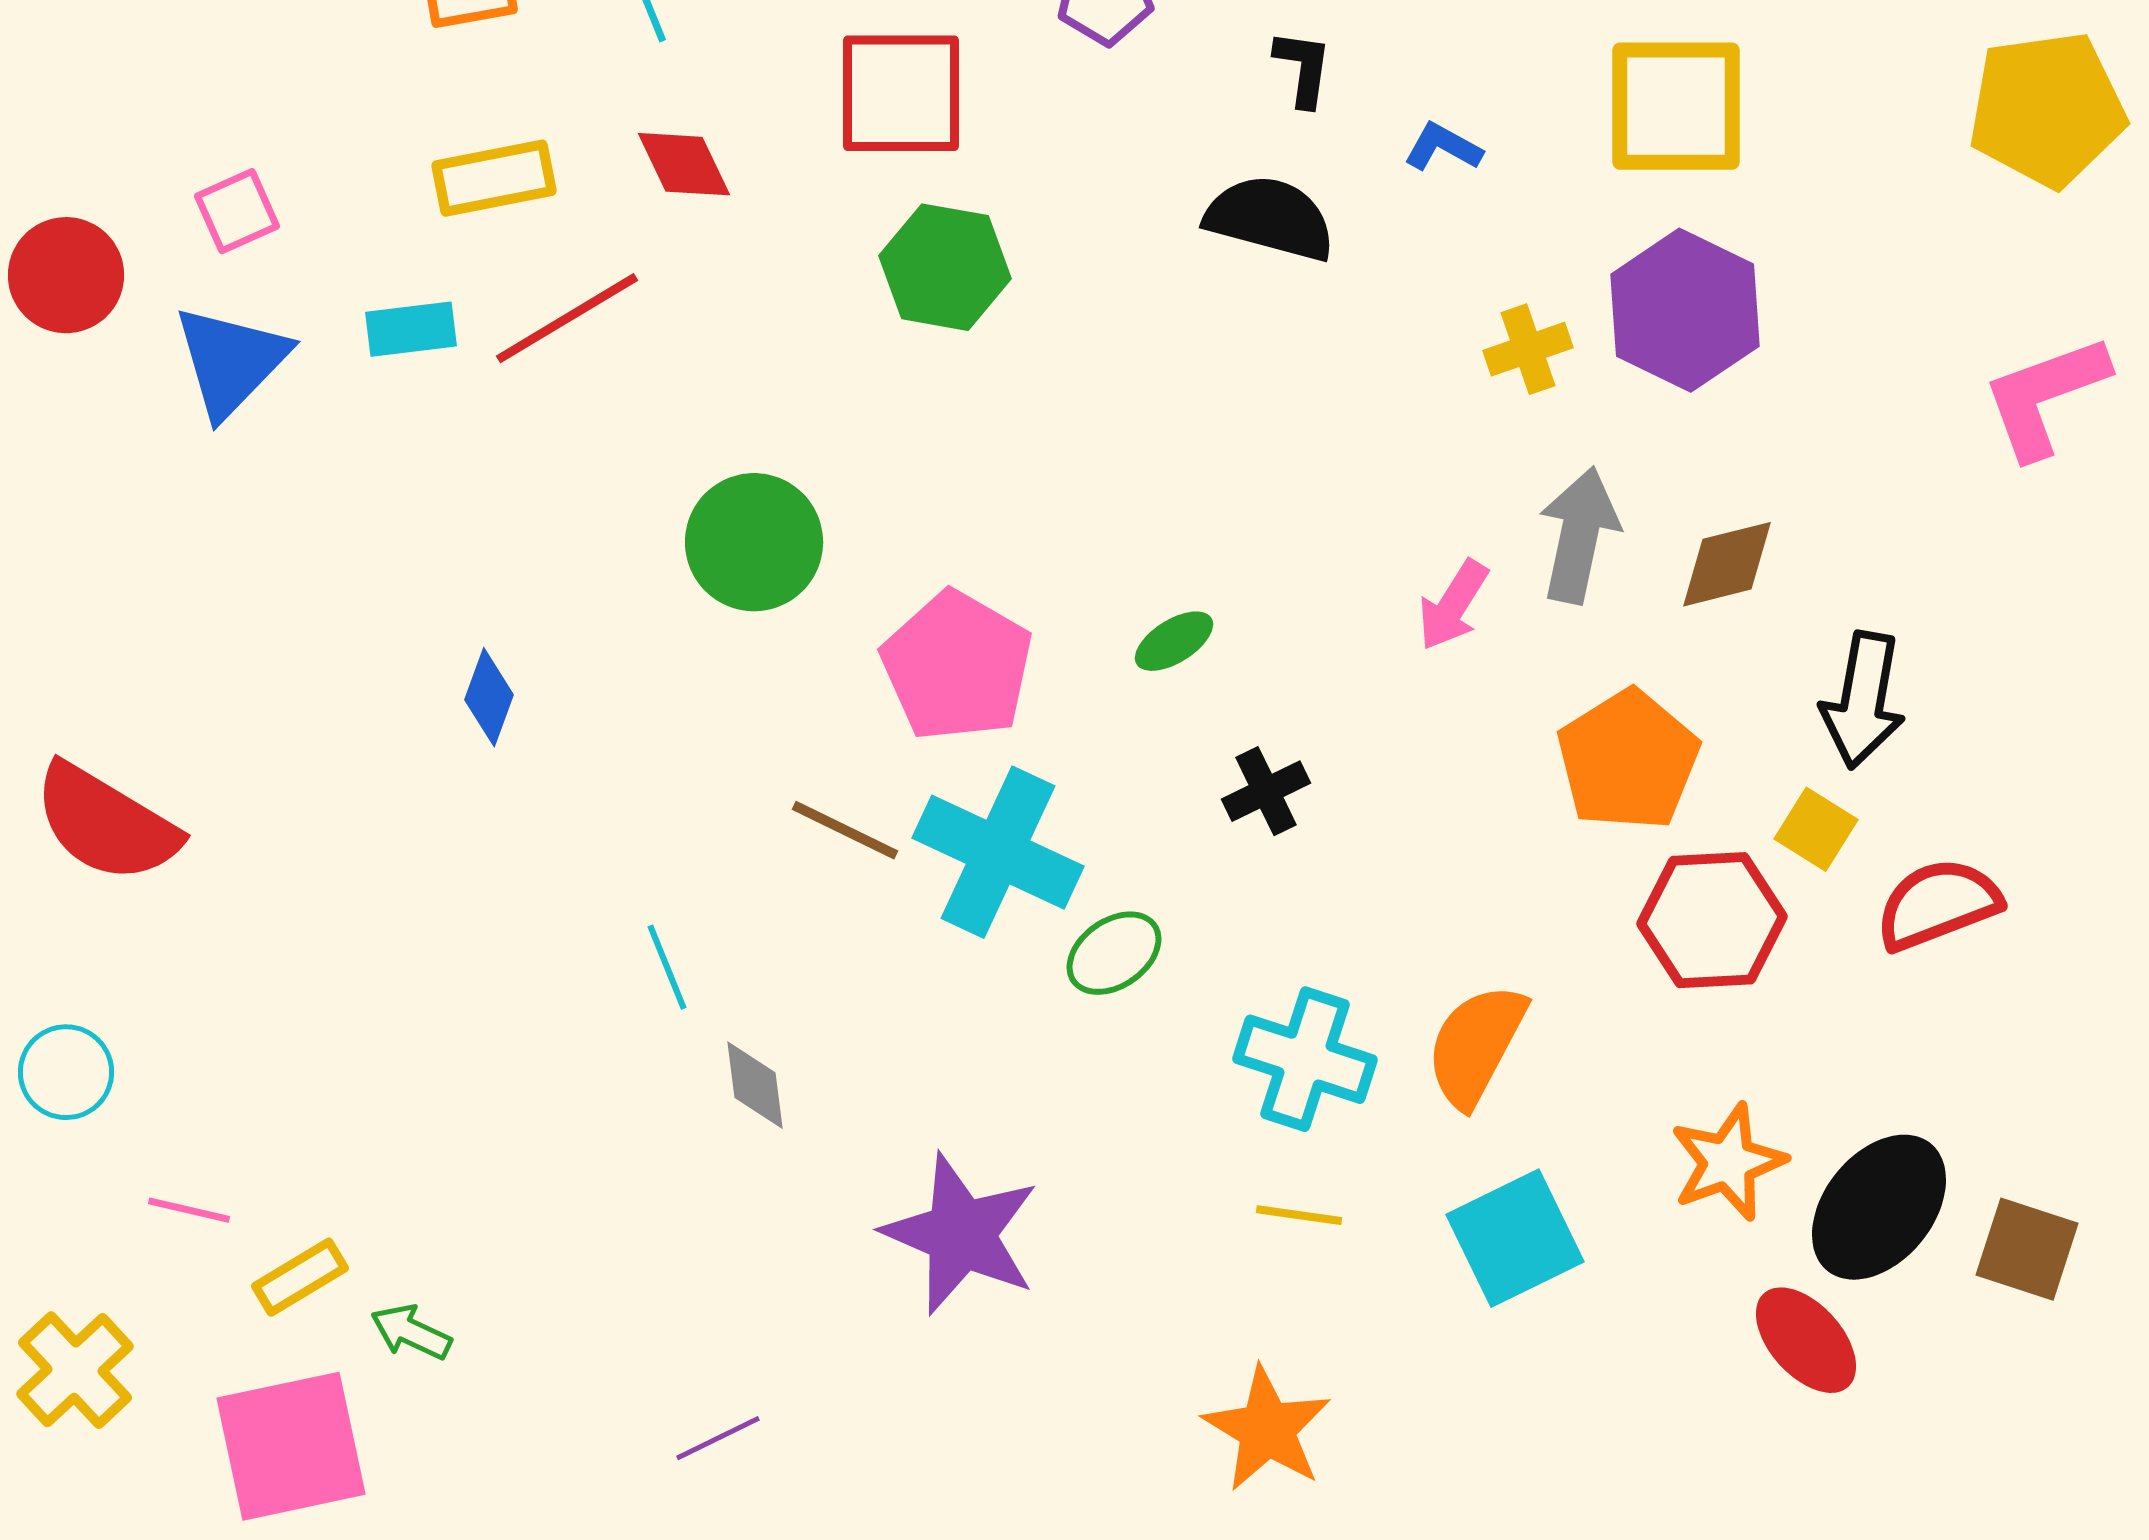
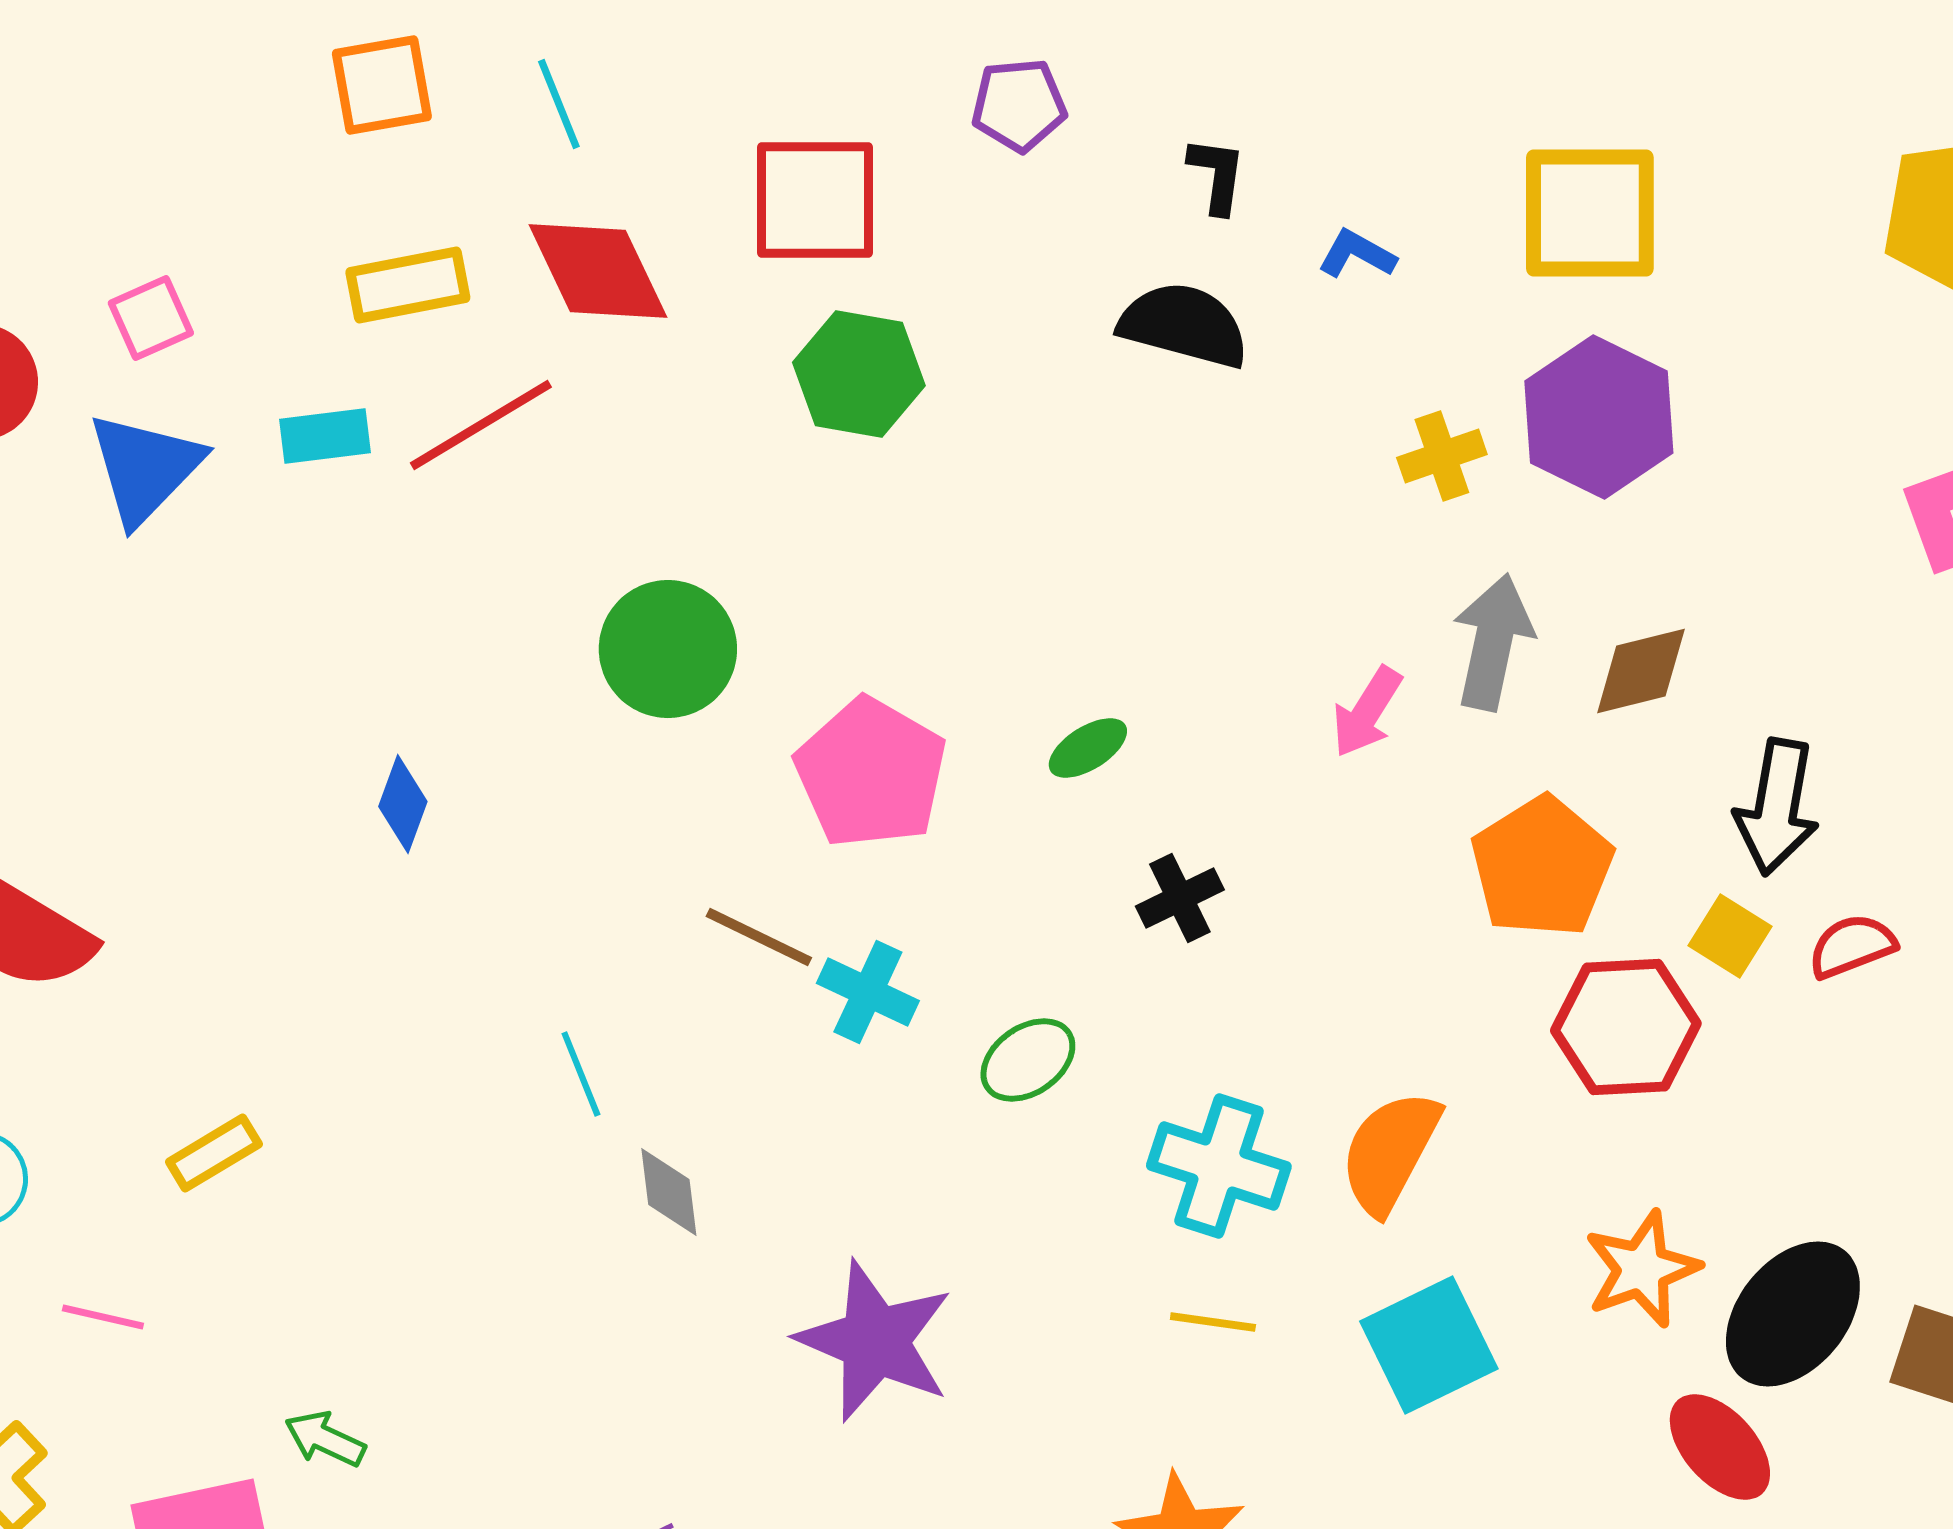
red diamond: (684, 164) -> (598, 271), size x1.5
cyan cross: (998, 852) -> (868, 992), moved, size x0.6
red semicircle: (1938, 904) -> (1852, 946), moved, size x0.7
yellow rectangle: (300, 1277) -> (214, 1153), moved

